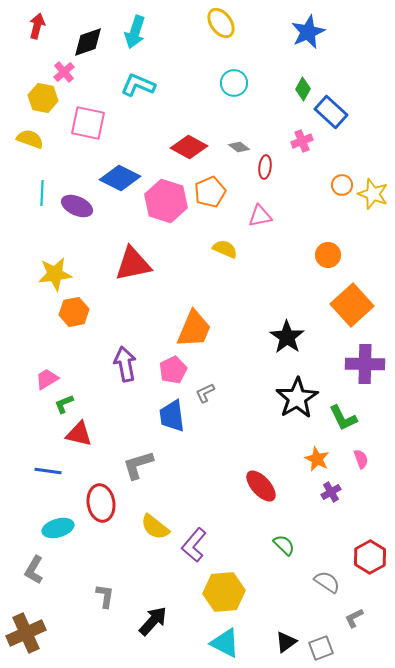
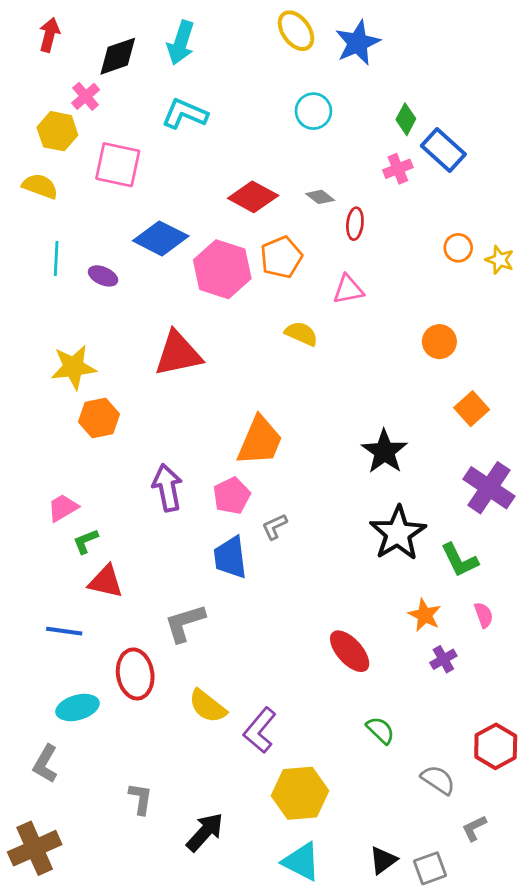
blue star: (308, 32) -> (358, 43), moved
pink cross: (302, 141) -> (398, 169), moved
yellow star: (373, 194) -> (500, 260), size x0.7
purple ellipse: (77, 206) -> (103, 276), size x0.7
orange square: (352, 305) -> (472, 409), size x0.6
purple cross: (365, 364) -> (489, 488), turned 33

